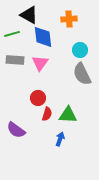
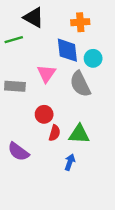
blue diamond: (43, 37) -> (67, 50), moved
gray rectangle: (15, 60) -> (15, 86), moved
gray semicircle: (82, 74) -> (80, 84), moved

